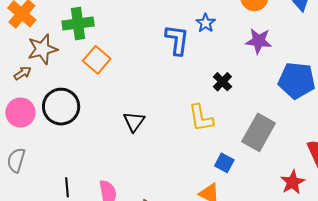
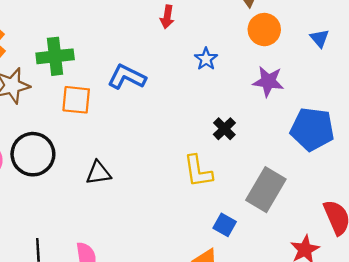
blue L-shape: (177, 40) -> (127, 77), moved, turned -72
orange square: (97, 60) -> (76, 100), turned -36
black triangle: (134, 122) -> (98, 173), moved, turned 45

